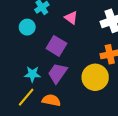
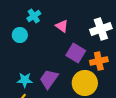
purple square: (56, 46) -> (76, 53), moved

